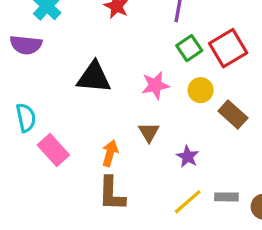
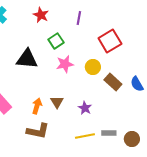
green square: (189, 48) -> (56, 41), moved
brown triangle: (149, 132) -> (57, 102), moved
brown L-shape: (112, 194) -> (38, 131), turned -80
yellow line: (188, 202) -> (85, 136), turned 30

